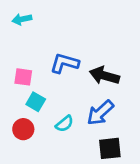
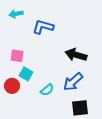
blue L-shape: (65, 63) -> (43, 27), moved
red circle: (23, 129) -> (12, 86), moved

